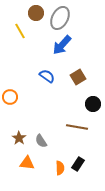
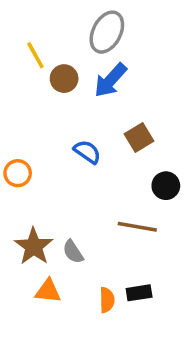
brown circle: (36, 13) -> (64, 79), moved
blue semicircle: (47, 76) -> (87, 152), moved
brown star: (19, 138) -> (34, 246), size x1.5
black rectangle: (78, 164) -> (139, 293), turned 48

